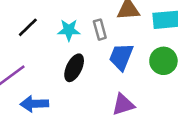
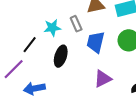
black line: (28, 27) -> (30, 45), moved

